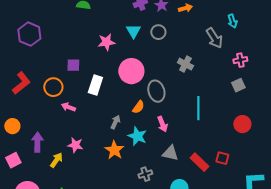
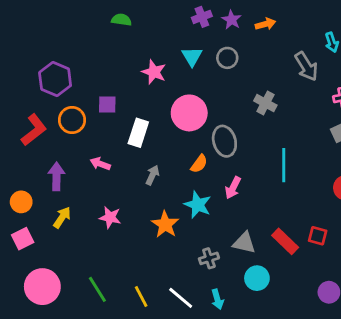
purple hexagon: (29, 34) -> (55, 79), moved
pink star: (106, 42) -> (154, 72), turned 30
orange circle: (53, 87) -> (72, 120), moved
gray arrow: (115, 122) -> (152, 175), moved
pink arrow: (162, 124) -> (233, 188), turned 49
orange circle: (12, 126) -> (21, 202), moved
purple arrow: (37, 142) -> (56, 176), moved
gray triangle: (170, 153) -> (244, 243), moved
yellow arrow: (56, 160) -> (62, 217), moved

